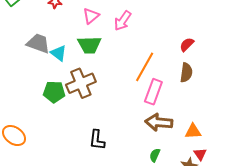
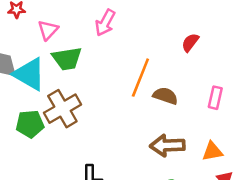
pink triangle: (91, 16) -> (48, 30), moved
cyan triangle: (59, 53) -> (29, 74), size x1.6
brown semicircle: (186, 73) -> (165, 96), moved, turned -72
pink rectangle: (153, 92) -> (215, 98), moved, size x0.7

